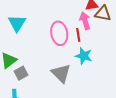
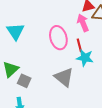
red line: (78, 35) -> (79, 45), moved
gray square: (21, 73) -> (24, 81), turned -32

